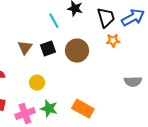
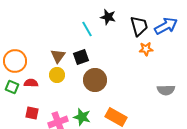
brown circle: (77, 51) -> (95, 80), moved
yellow circle: (37, 83) -> (57, 75), moved

